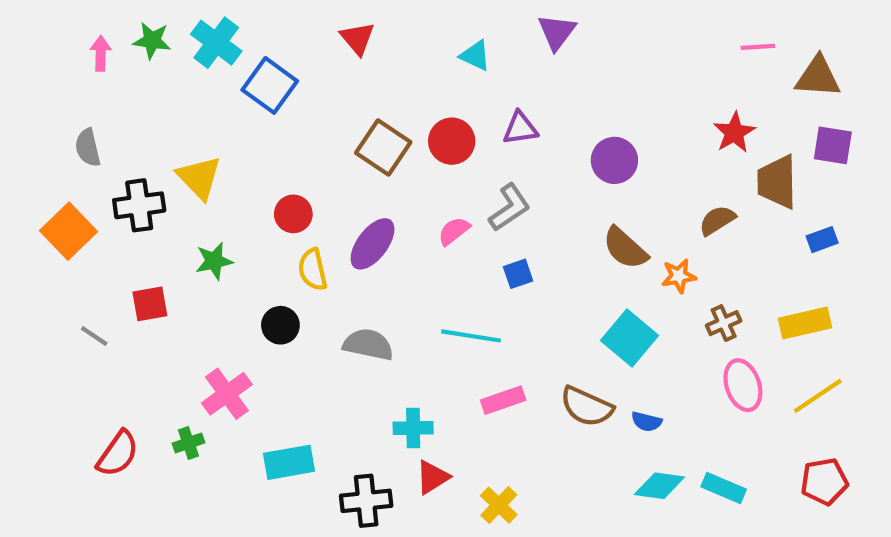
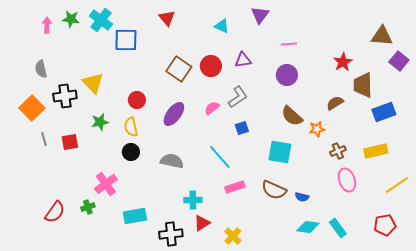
pink line: (758, 47) -> (289, 44), moved
blue square: (270, 85) -> (126, 40), turned -35
purple square: (833, 145) -> (399, 61), moved, turned 30
blue rectangle: (822, 240) -> (384, 112), size x1.6
yellow semicircle: (313, 270) -> (131, 127), moved
gray line: (94, 336) -> (44, 139), moved, turned 40
cyan line: (471, 336) -> (220, 157), turned 40
cyan square: (629, 338) -> (280, 152), moved, turned -30
yellow line: (818, 396) -> (397, 185), moved
cyan rectangle: (724, 488) -> (338, 228), turned 30

